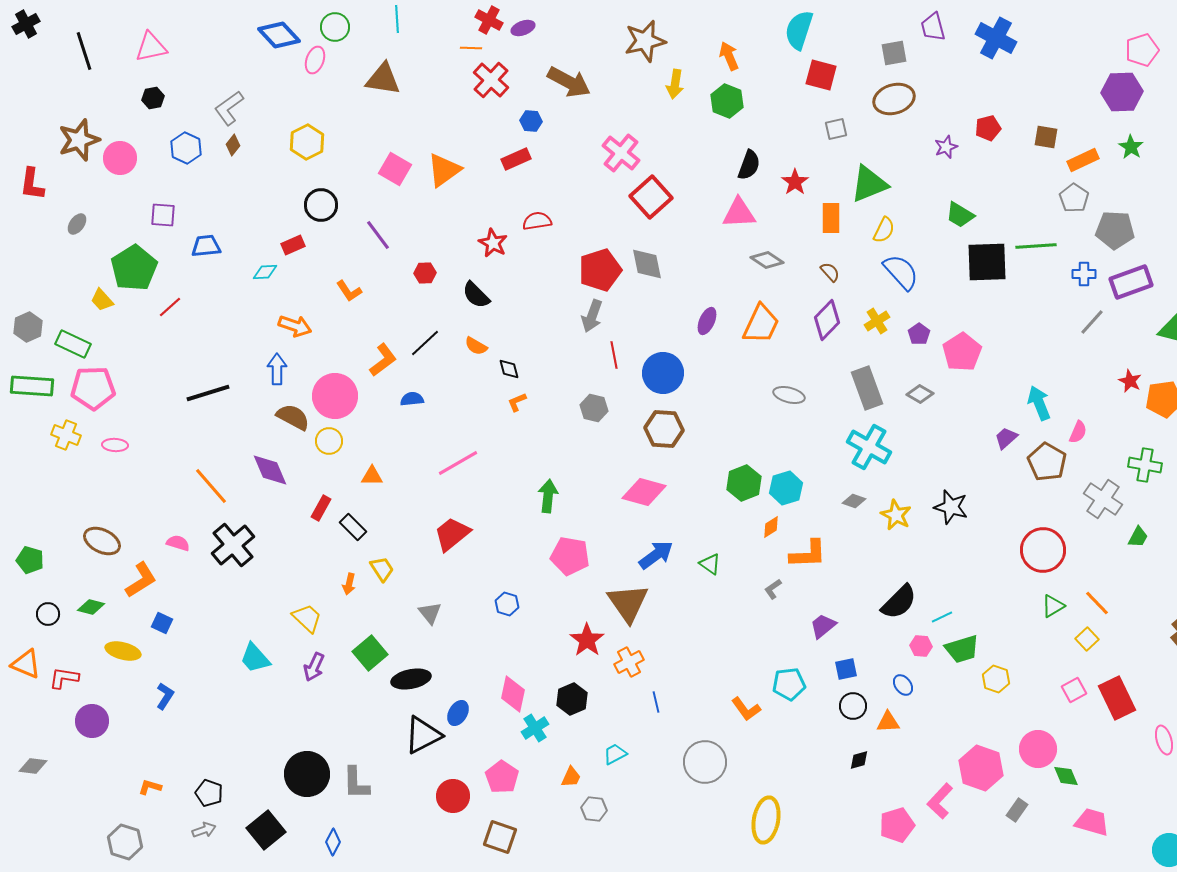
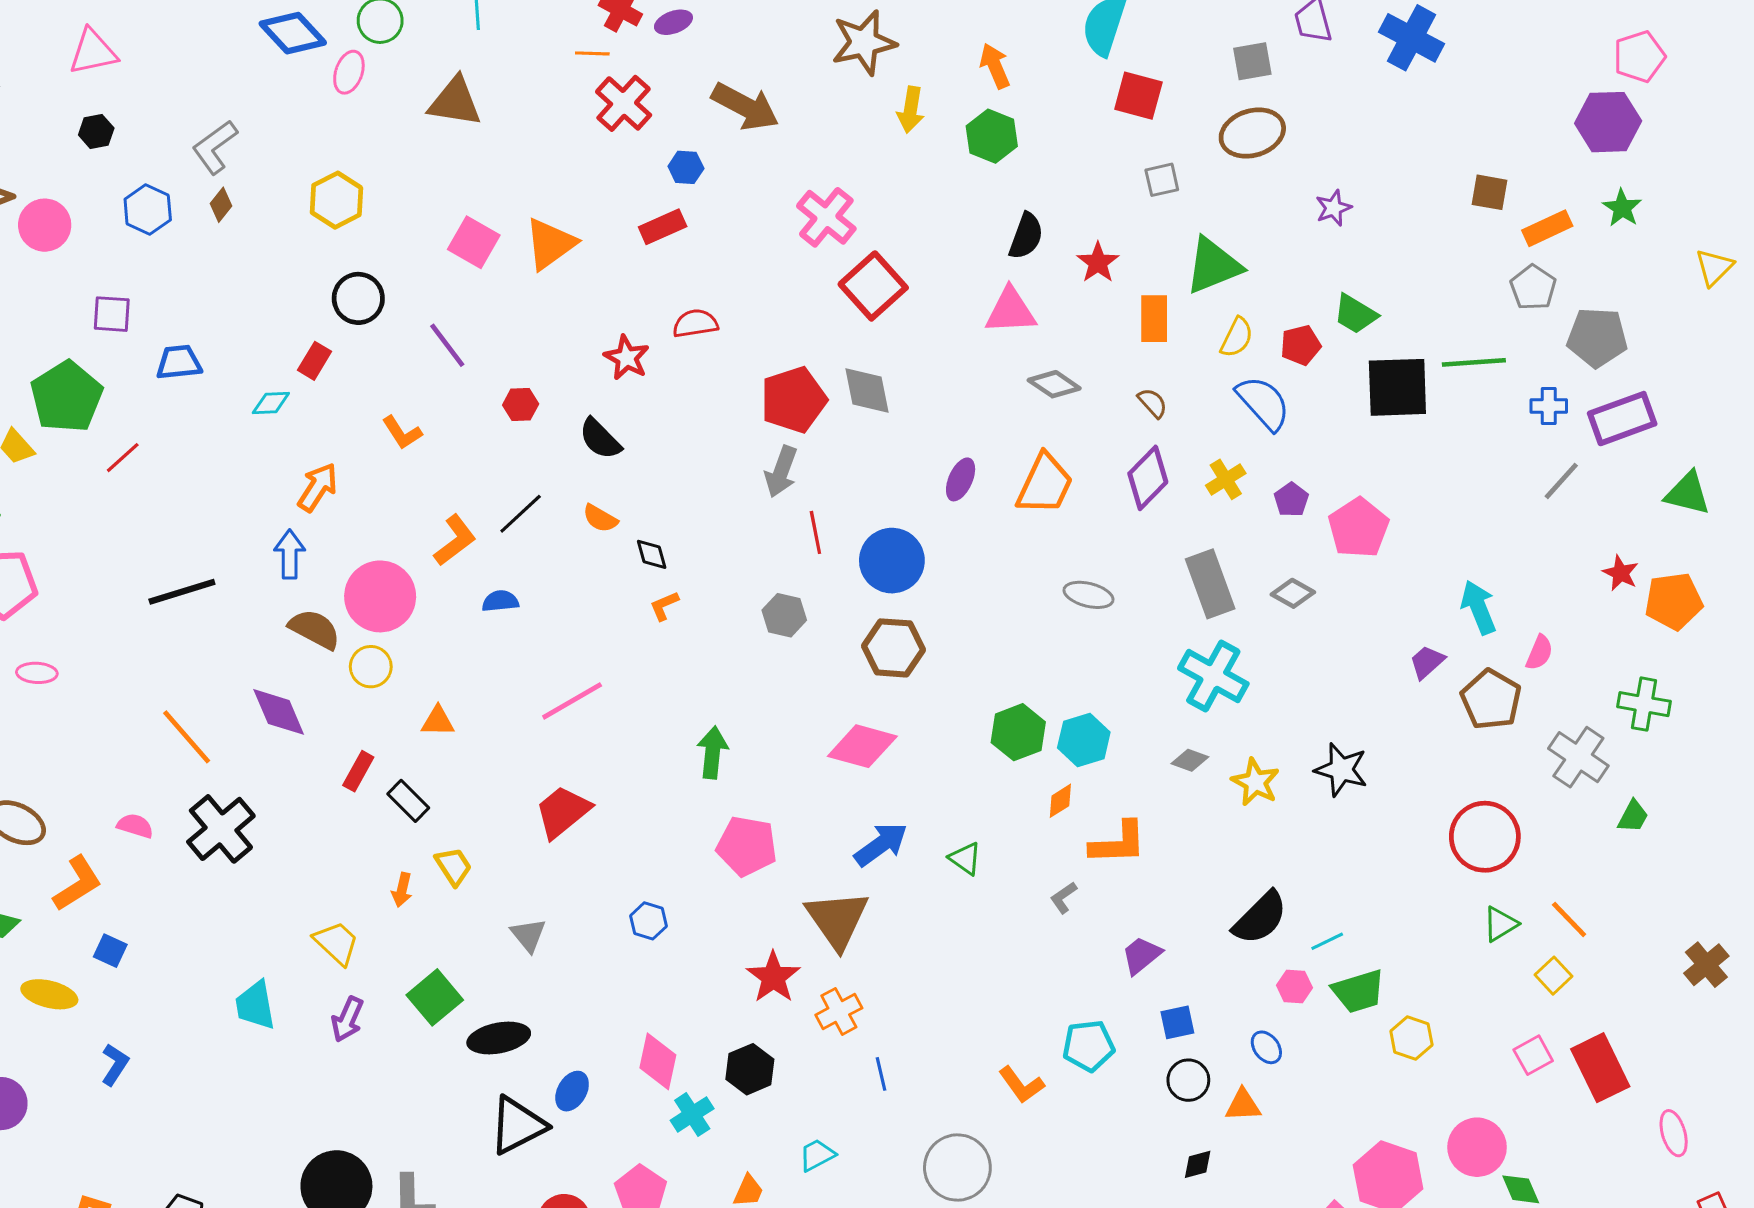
red pentagon: (988, 128) -> (1301, 345), moved
red rectangle: (293, 245) -> (315, 361), turned -35
orange arrow: (295, 326) -> (318, 487), turned -76
cyan trapezoid: (255, 658) -> (255, 1005), turned 32

